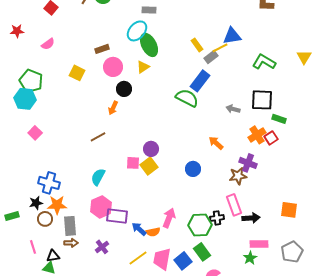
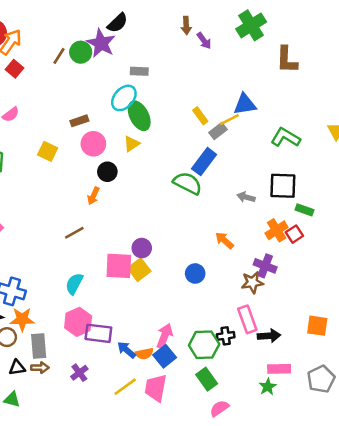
pink square: (133, 163) -> (119, 266), size x1.6
black triangle: (53, 256) -> (17, 368), moved
blue square: (183, 261) -> (165, 356), moved

